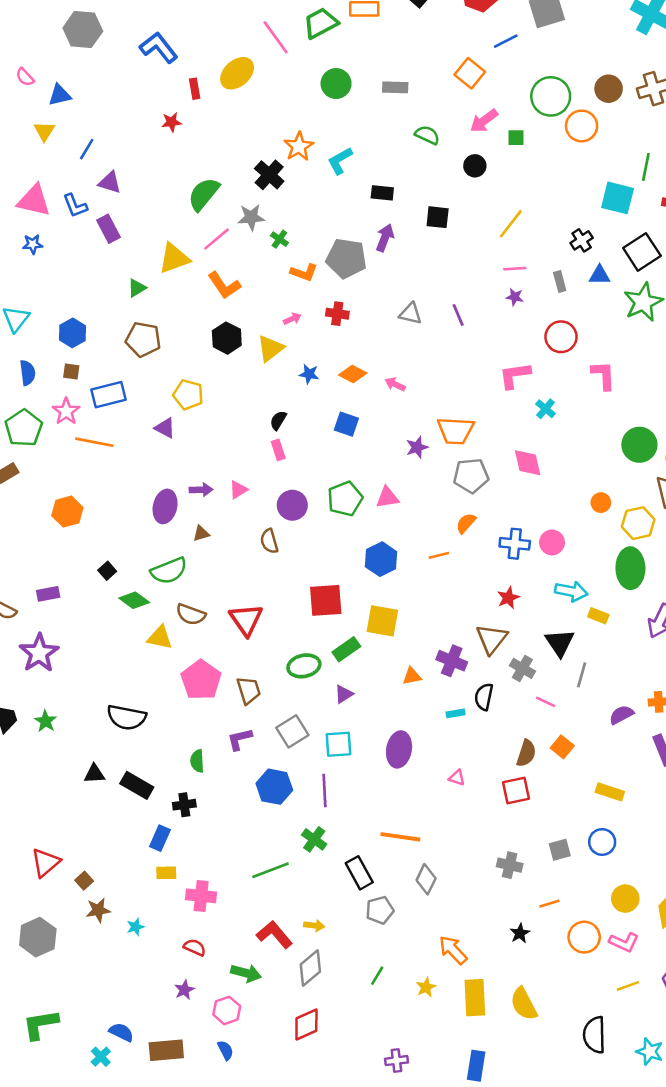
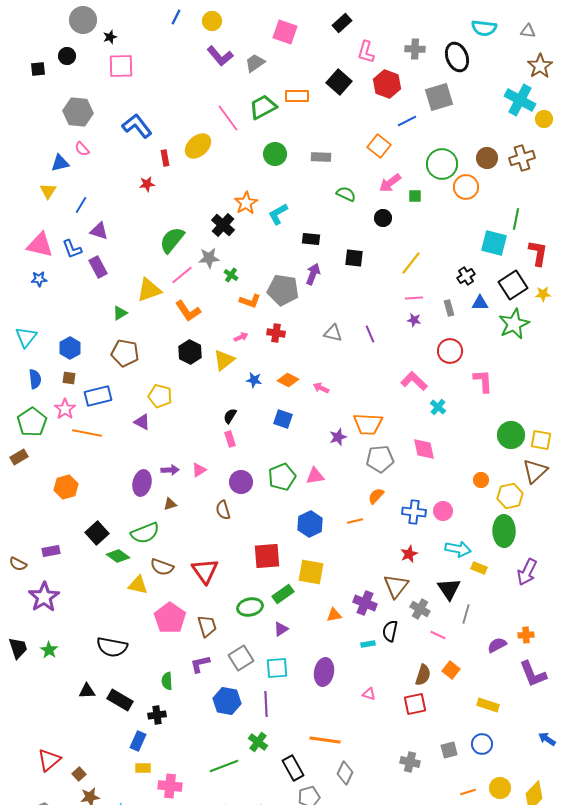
pink semicircle: (25, 77) -> (82, 149), moved
pink L-shape: (515, 375) -> (414, 381), turned 52
black square: (107, 571) -> (97, 533), size x1.6
orange line: (549, 904) -> (468, 792), moved

